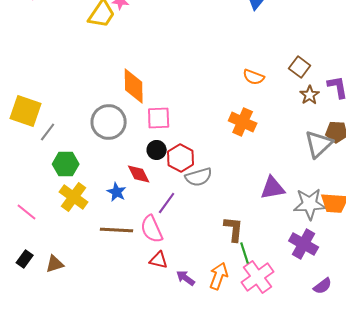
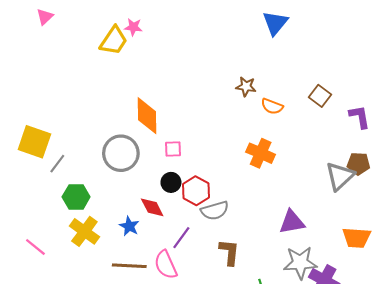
brown star: (310, 95) -> (246, 87), moved, turned -30
pink square: (159, 118) -> (173, 149), size x0.7
gray star: (310, 204) -> (300, 263), moved
brown L-shape: (234, 229) -> (229, 252), moved

